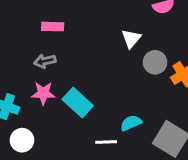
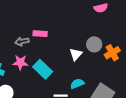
pink rectangle: (53, 27) -> (40, 34), moved
white triangle: (131, 39) -> (76, 54), moved

